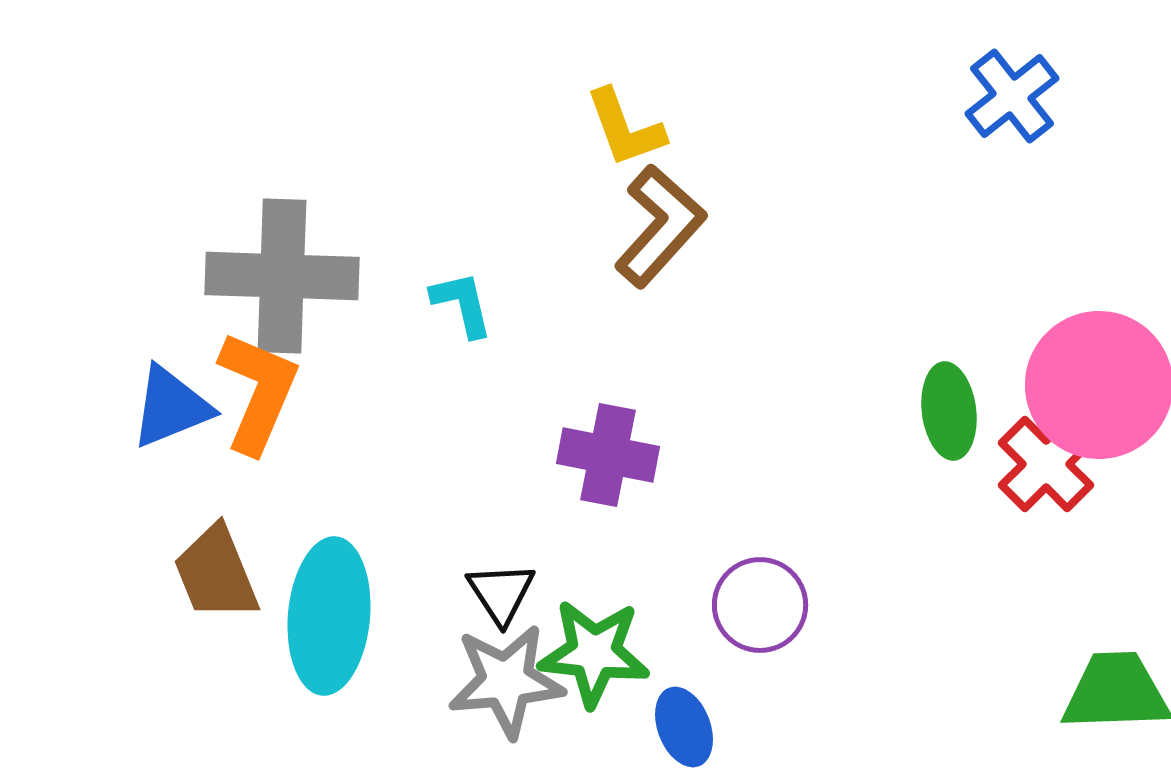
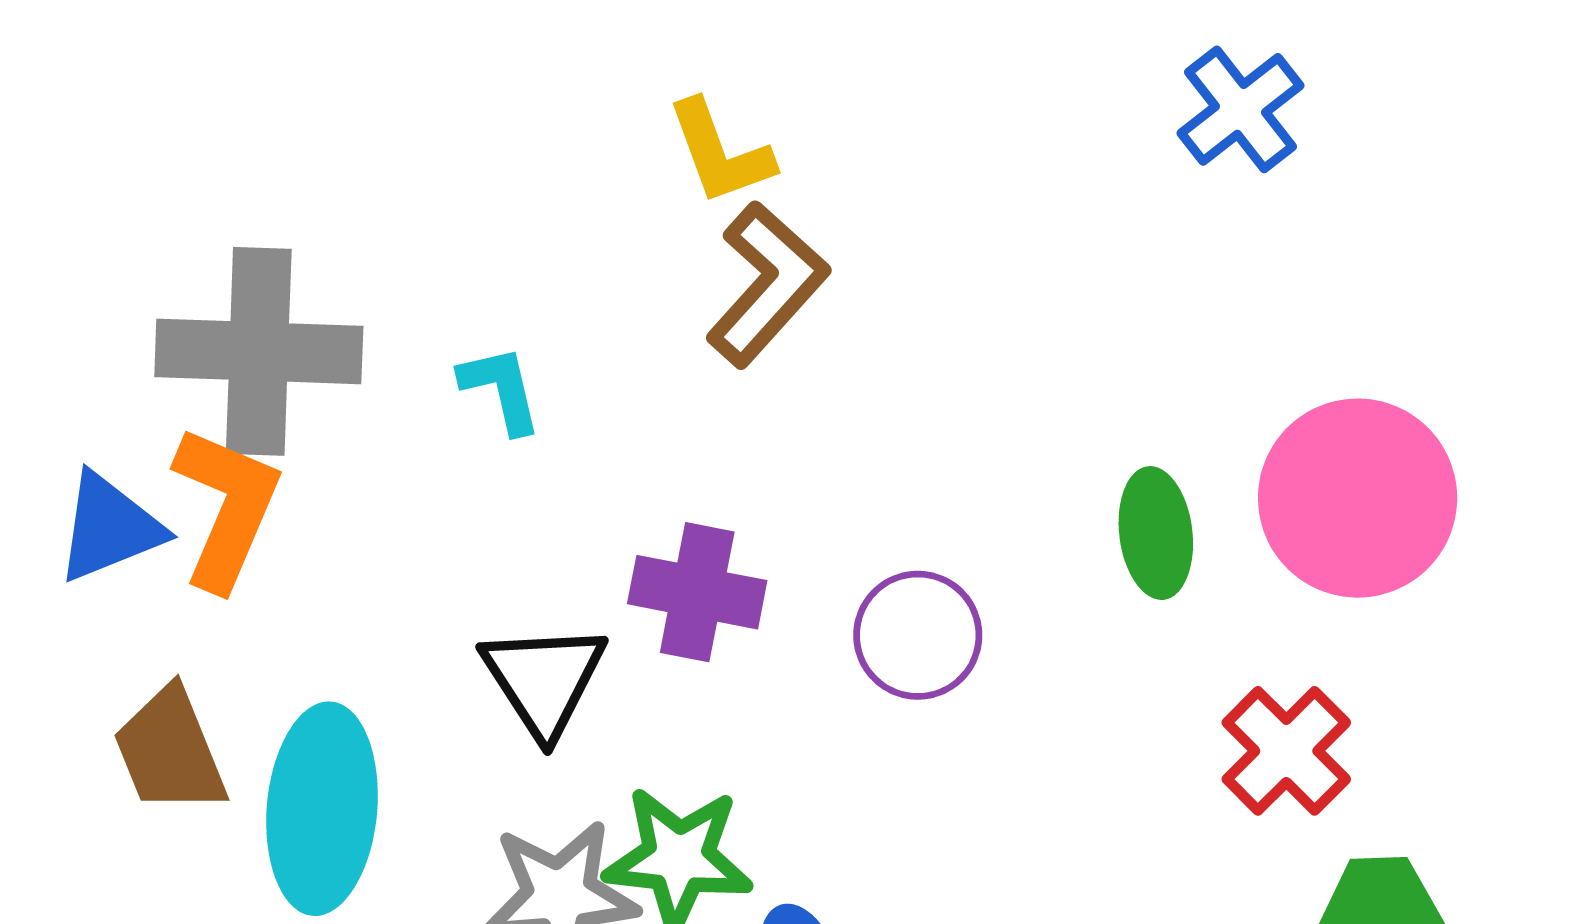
red cross: (1046, 464) -> (1286, 751), moved
black triangle: (501, 593) -> (544, 680), moved, size x1.4
purple circle: (760, 605) -> (918, 635), moved

